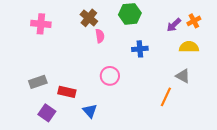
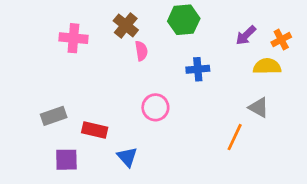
orange cross: (194, 21) -> (281, 40), moved
pink cross: (41, 24) -> (73, 38), moved
purple square: (47, 113) -> (66, 160), turned -36

